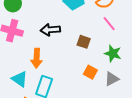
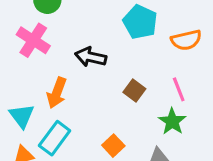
pink line: (109, 24) -> (179, 89), moved
orange square: (90, 72) -> (113, 146), moved

